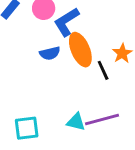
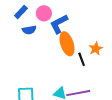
blue semicircle: (50, 53) -> (29, 30), moved

